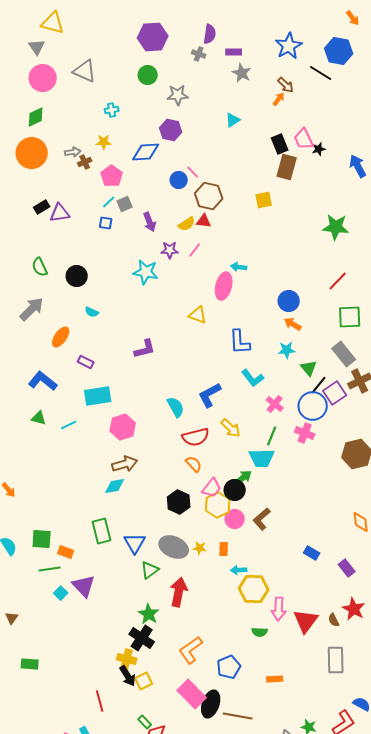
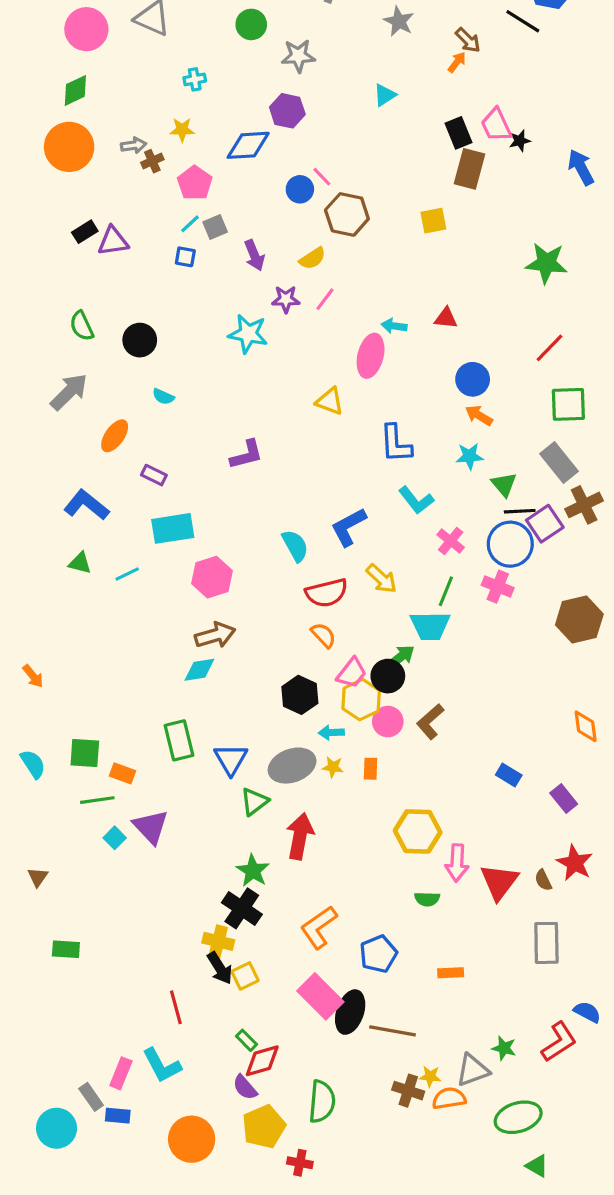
red triangle: (204, 221) -> (446, 318), moved
black line: (319, 385) -> (520, 511), turned 48
gray ellipse: (174, 547) -> (292, 766), turned -44
cyan arrow: (239, 570) -> (331, 733), moved

